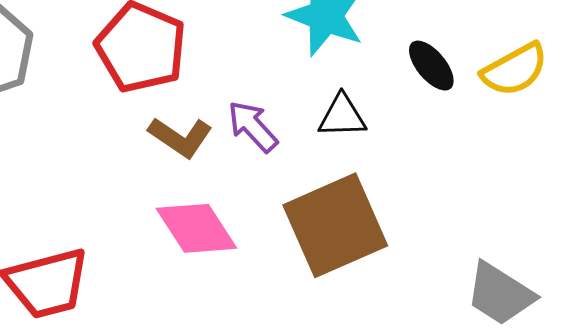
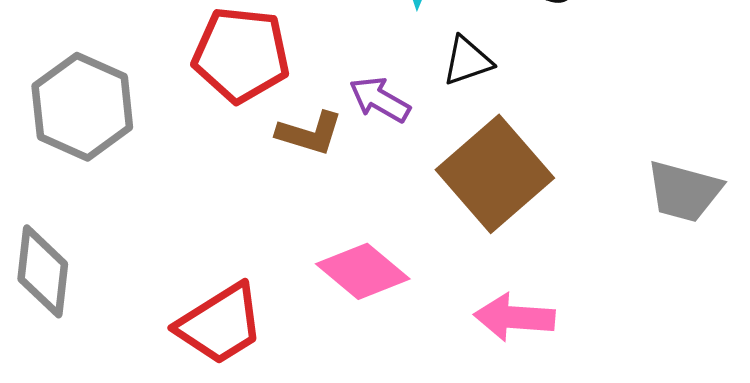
pink diamond: (196, 228) -> (363, 271), moved

